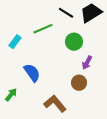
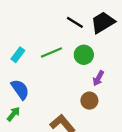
green line: (43, 29) -> (51, 53), moved
blue semicircle: (32, 73) -> (20, 89), moved

